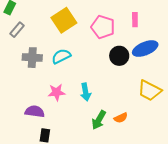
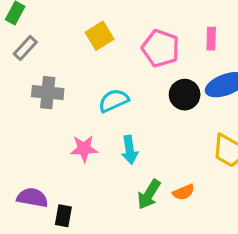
yellow square: (64, 20) -> (100, 36), size x0.7
cyan semicircle: (61, 56) -> (114, 101), moved
purple semicircle: (35, 112) -> (32, 198), moved

